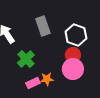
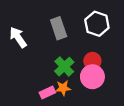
white hexagon: (76, 35) -> (97, 24), moved
green cross: (26, 59) -> (64, 67), moved

